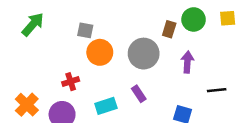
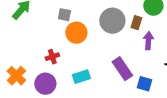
brown rectangle: (169, 29) -> (136, 23), moved
gray circle: (144, 54) -> (112, 21), moved
purple rectangle: (139, 94) -> (122, 69), moved, size x1.6

